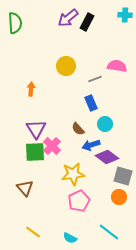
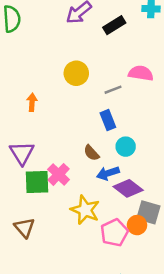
black rectangle: (87, 22) -> (114, 25), moved, turned 30
purple triangle: (36, 129) -> (22, 153), moved
yellow star: (73, 174) -> (85, 210), turned 30
orange circle: (119, 197) -> (137, 225), moved
pink pentagon: (79, 201) -> (114, 233), moved

